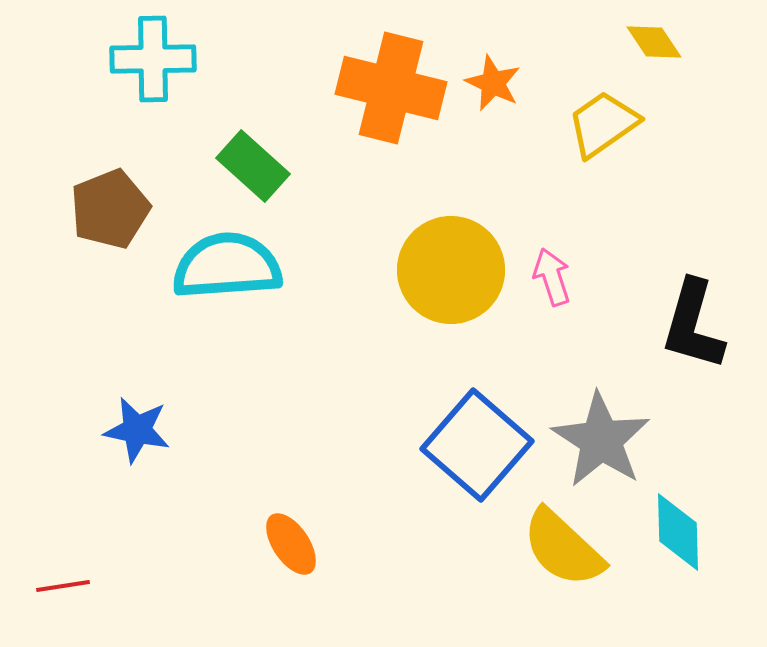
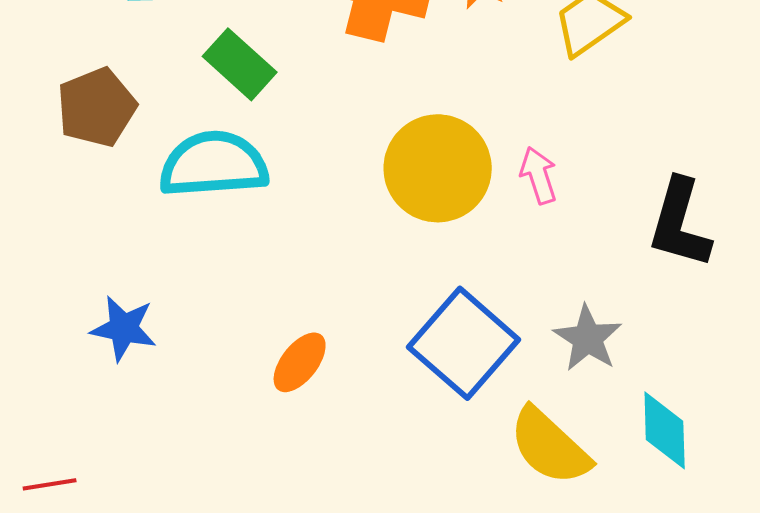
gray star: (601, 440) -> (588, 338), size x0.7
orange ellipse: (291, 544) -> (300, 362), moved, turned 72

